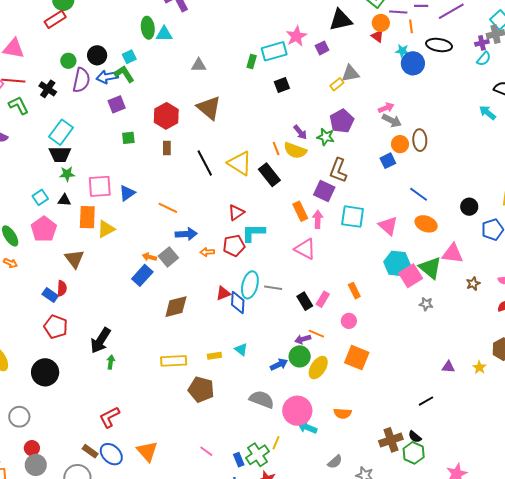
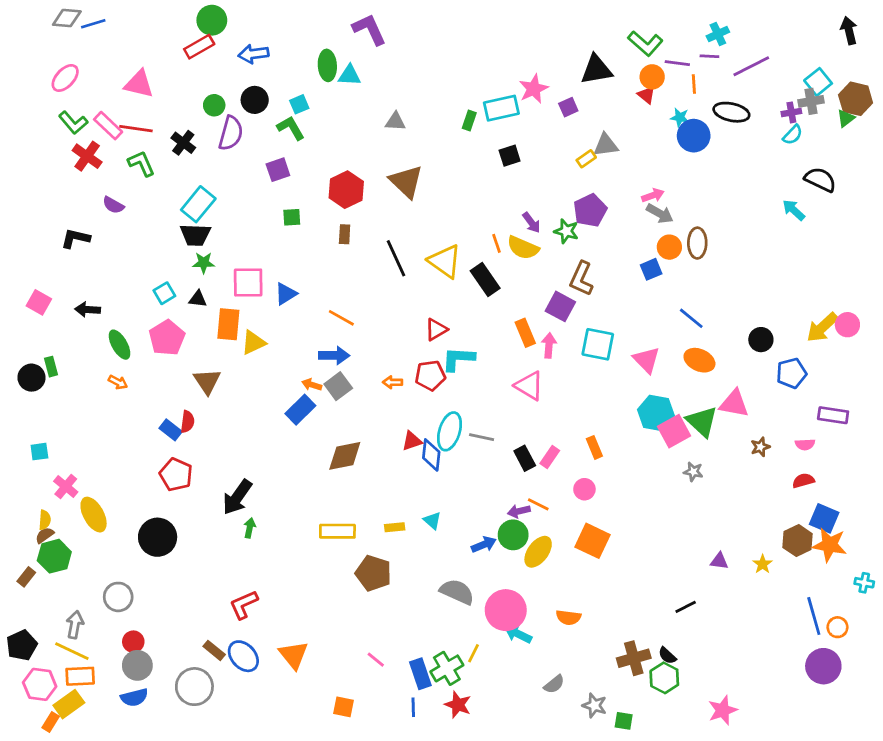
blue arrow: (107, 77) -> (253, 54), moved
blue arrow: (186, 234) -> (334, 355), moved
blue rectangle: (239, 460) -> (420, 674), size x1.5

